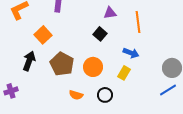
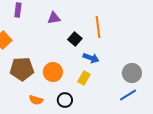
purple triangle: (110, 13) -> (54, 18), moved
black square: (100, 34) -> (75, 39), moved
brown pentagon: (62, 64) -> (22, 69), turned -30

